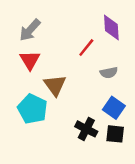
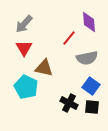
gray semicircle: (109, 73) -> (87, 58), size x1.5
brown triangle: (55, 85) -> (44, 68), turned -42

